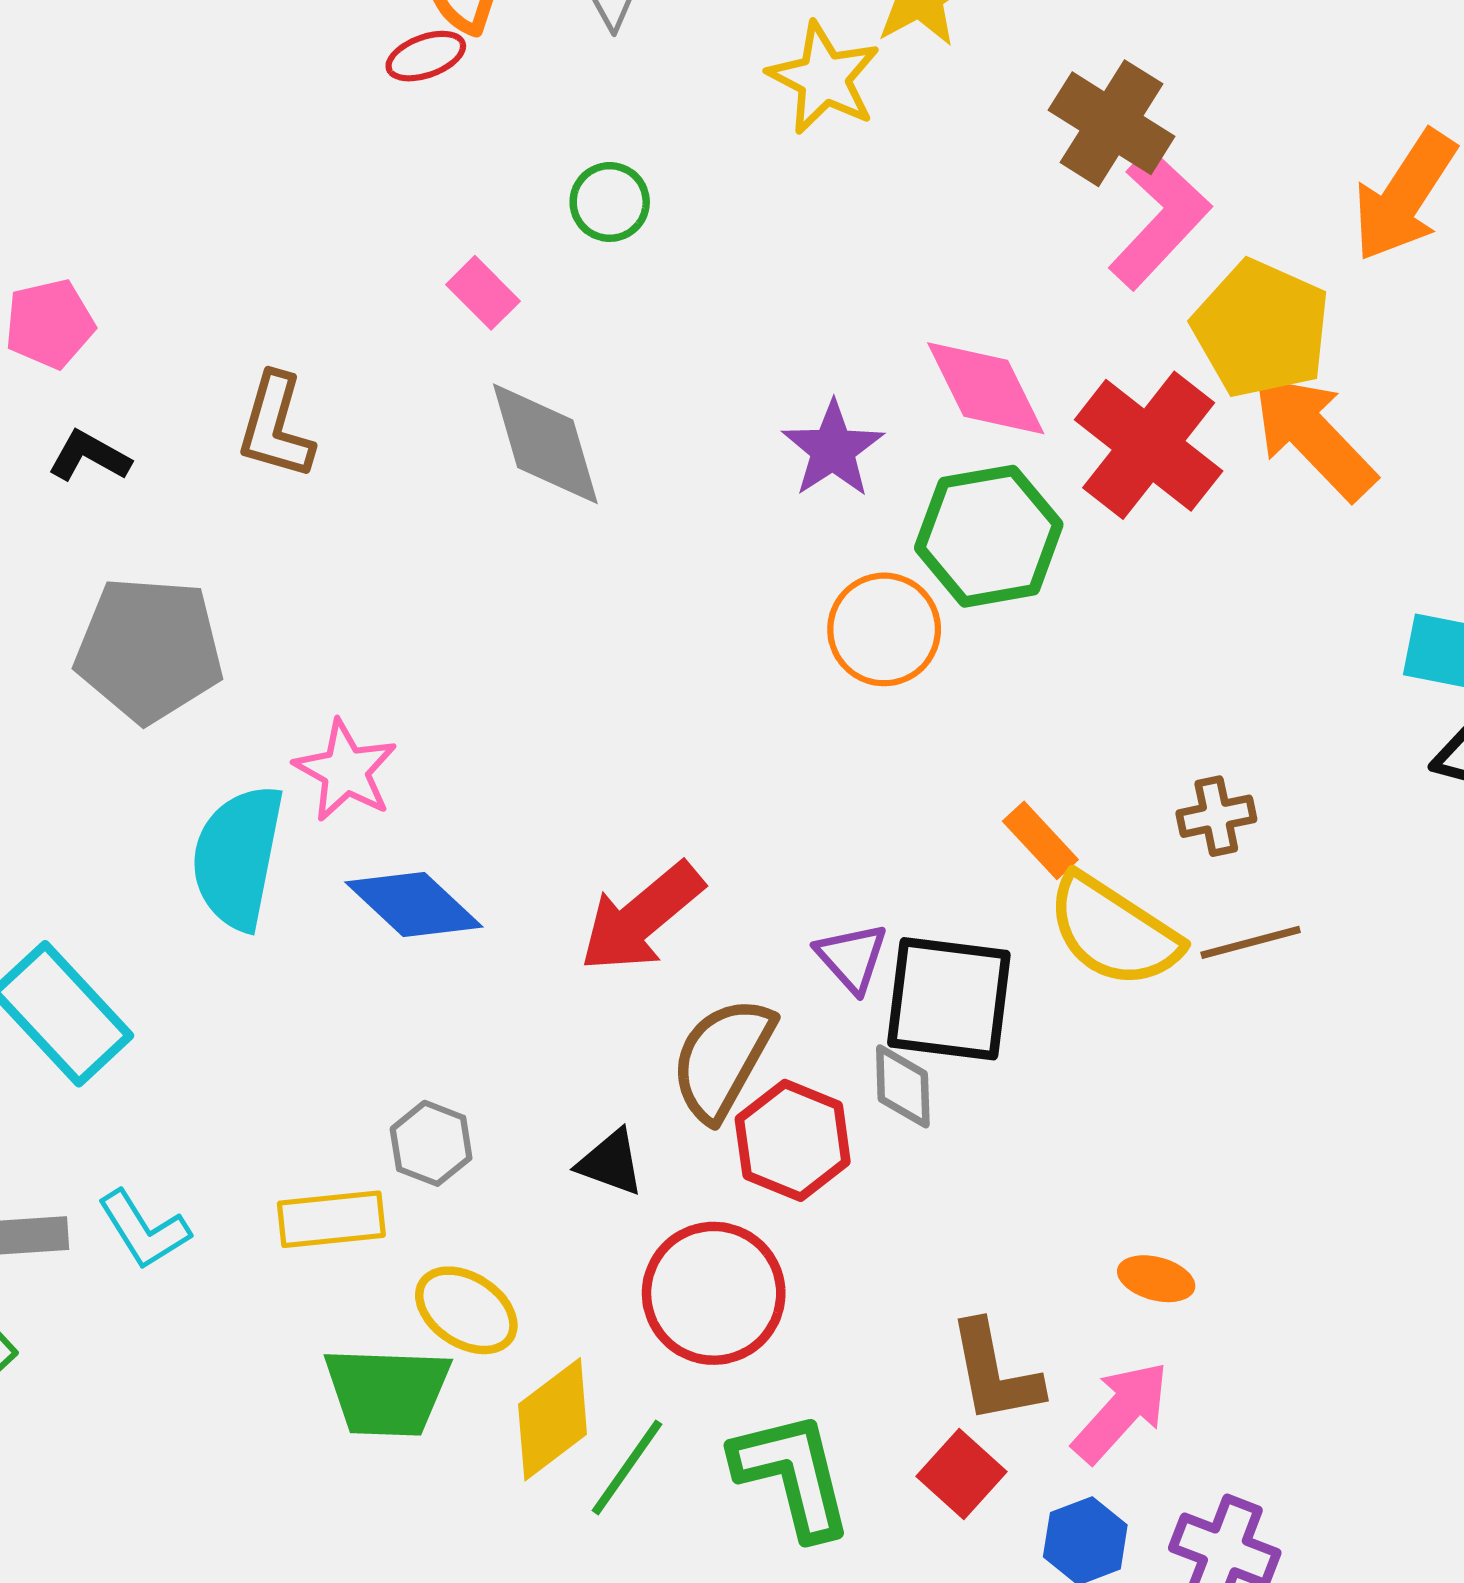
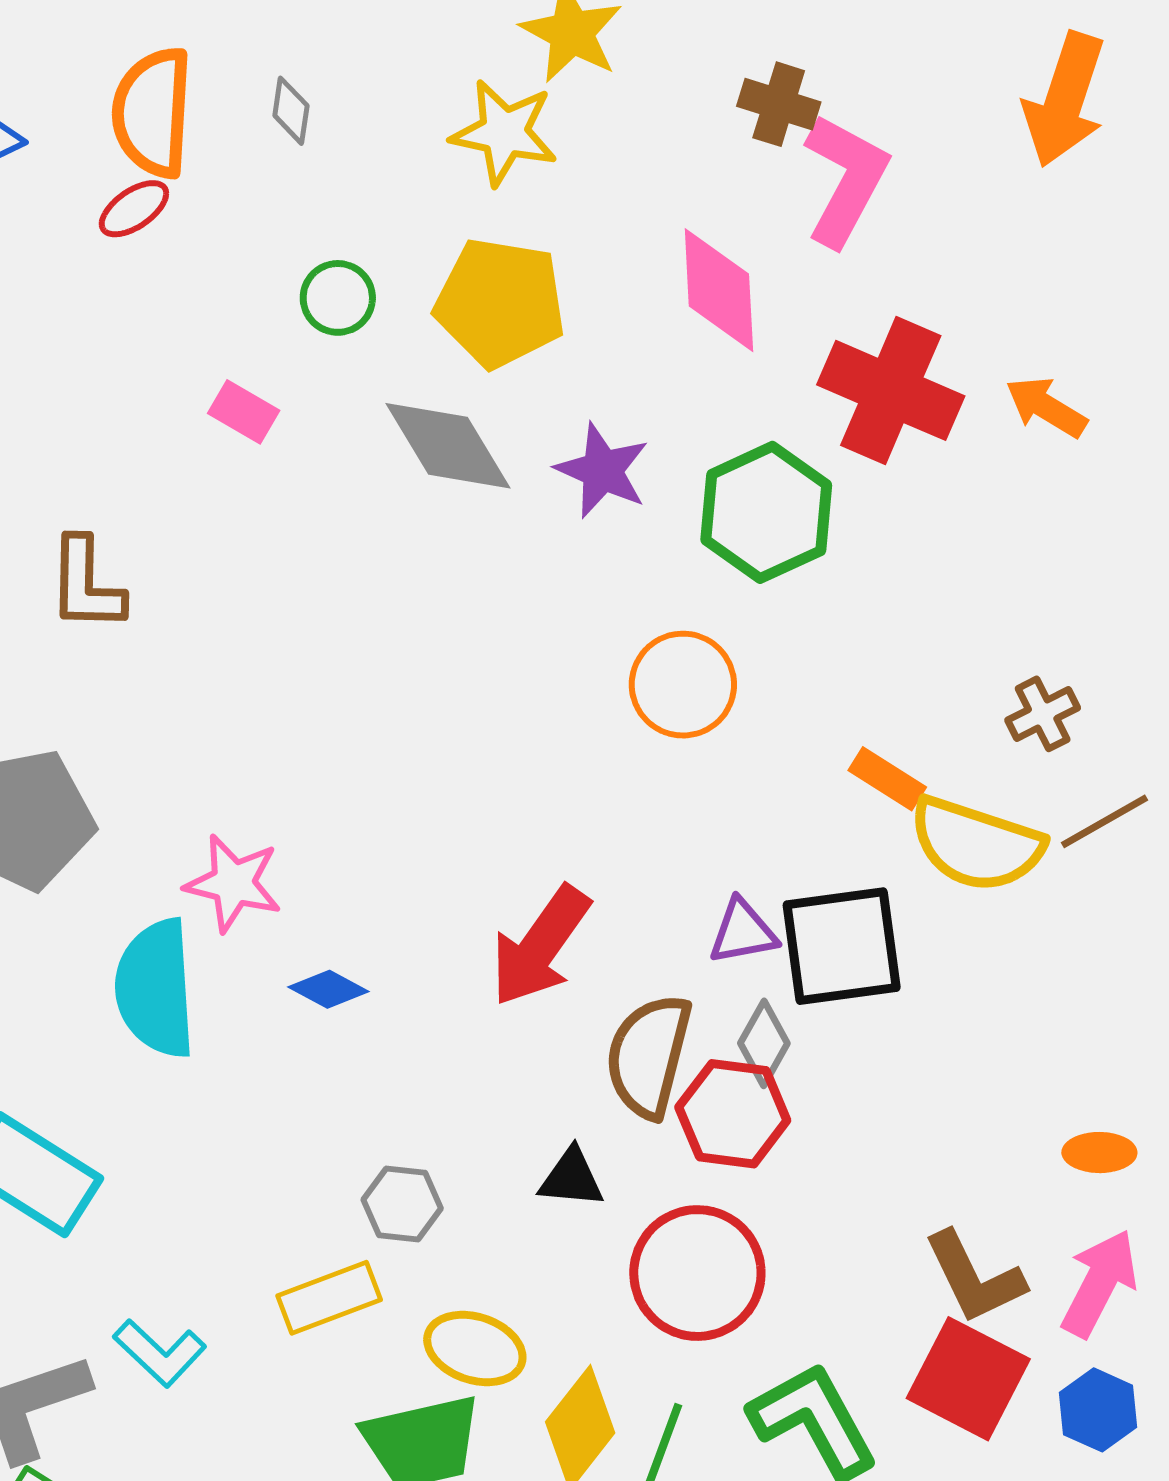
brown cross: (1112, 123) -> (779, 104), size x0.7
yellow pentagon: (1261, 329) -> (500, 303), moved
pink diamond: (986, 388) -> (719, 290), moved, turned 38
orange arrow: (1313, 436) -> (1046, 407), moved, size x0.6
gray diamond: (545, 444) -> (448, 446), moved
orange circle: (884, 629) -> (683, 685), moved
blue diamond: (414, 905) -> (328, 989), size x0.6
purple triangle: (852, 958) -> (743, 932), turned -44
gray diamond: (903, 1086) -> (764, 1043), moved, turned 46
red square: (961, 1474) -> (968, 1379), size x1.5

